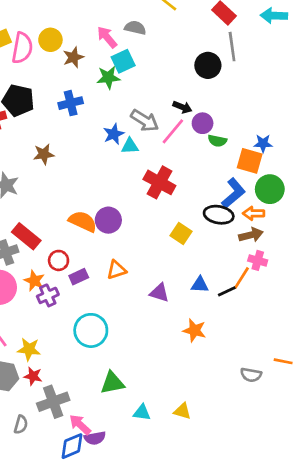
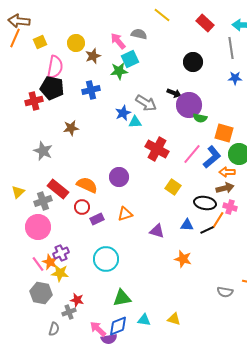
gray line: (232, 47) -> (231, 48), moved
pink semicircle: (22, 48) -> (55, 67), moved
purple circle: (203, 123) -> (189, 105), size x1.6
pink line: (173, 131) -> (192, 154), moved
blue star: (263, 143) -> (235, 78), moved
black ellipse: (219, 215) -> (205, 203), moved
orange semicircle: (83, 221) -> (87, 185), moved
orange star: (34, 281) -> (50, 262), moved
purple cross: (48, 295) -> (61, 253), moved
red star: (33, 376) -> (77, 300), moved
gray cross: (53, 402) -> (69, 312), moved, size x0.6
blue diamond: (72, 446) -> (118, 326), moved

